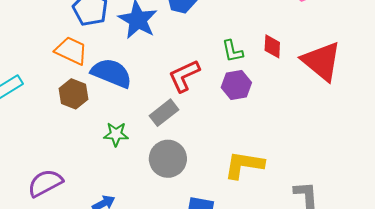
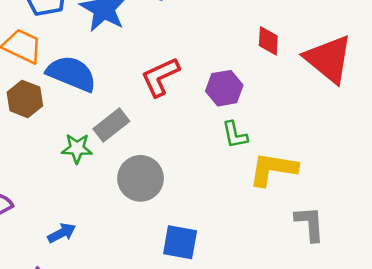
green L-shape: (233, 51) -> (235, 135), moved
gray rectangle: (164, 113) -> (111, 125), moved
yellow L-shape: (244, 165) -> (273, 169), moved

